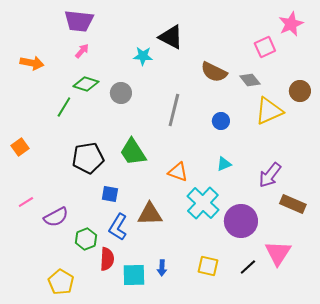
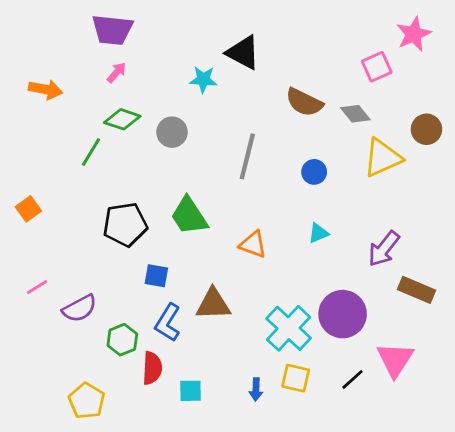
cyan cross: (203, 203) -> (289, 328), moved
blue arrow: (162, 268) -> (256, 389), moved
cyan square: (134, 275) -> (190, 391), size x0.7

